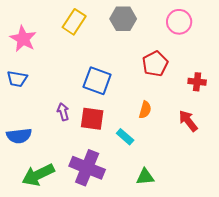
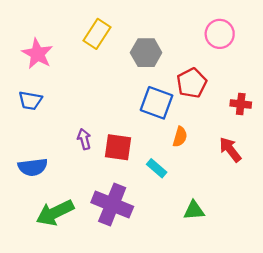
gray hexagon: (123, 19) -> (146, 53), moved
blue square: (97, 81) -> (157, 103), moved
green triangle: (145, 177) -> (194, 210), moved

